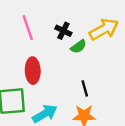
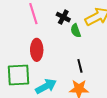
green semicircle: (78, 47) -> (76, 31), turned 104

